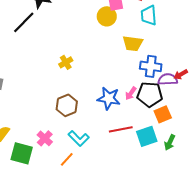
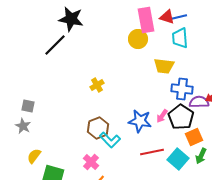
black pentagon: (150, 94) -> (181, 117), turned 30
cyan square: (147, 136) -> (178, 159), turned -30
pink cross: (45, 138) -> (91, 162), moved
cyan L-shape: (79, 138) -> (110, 140), moved
green arrow: (170, 142) -> (201, 156), moved

